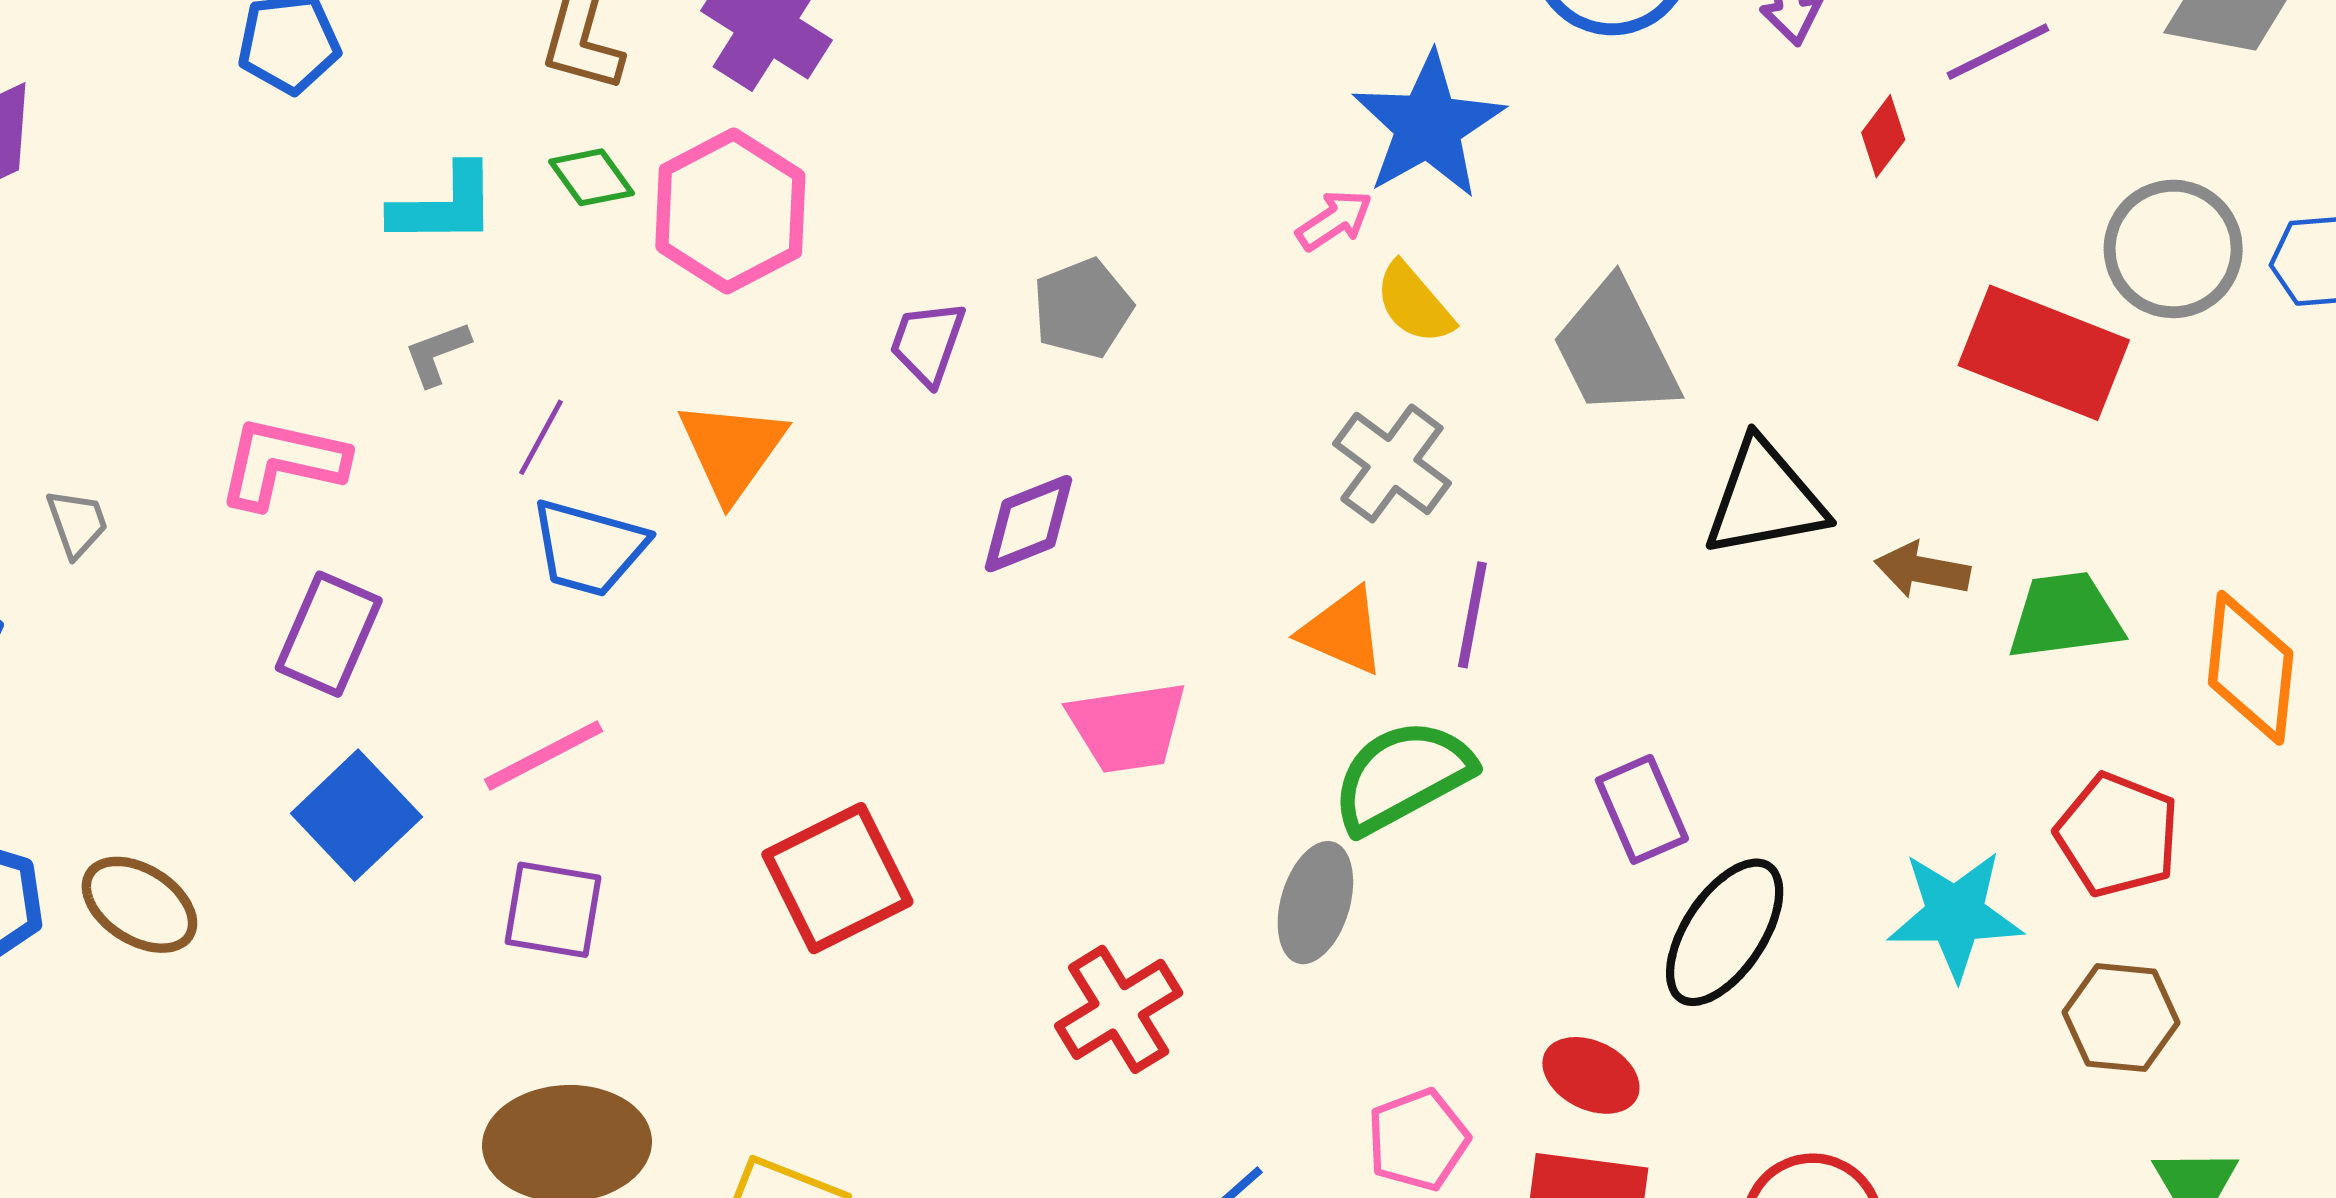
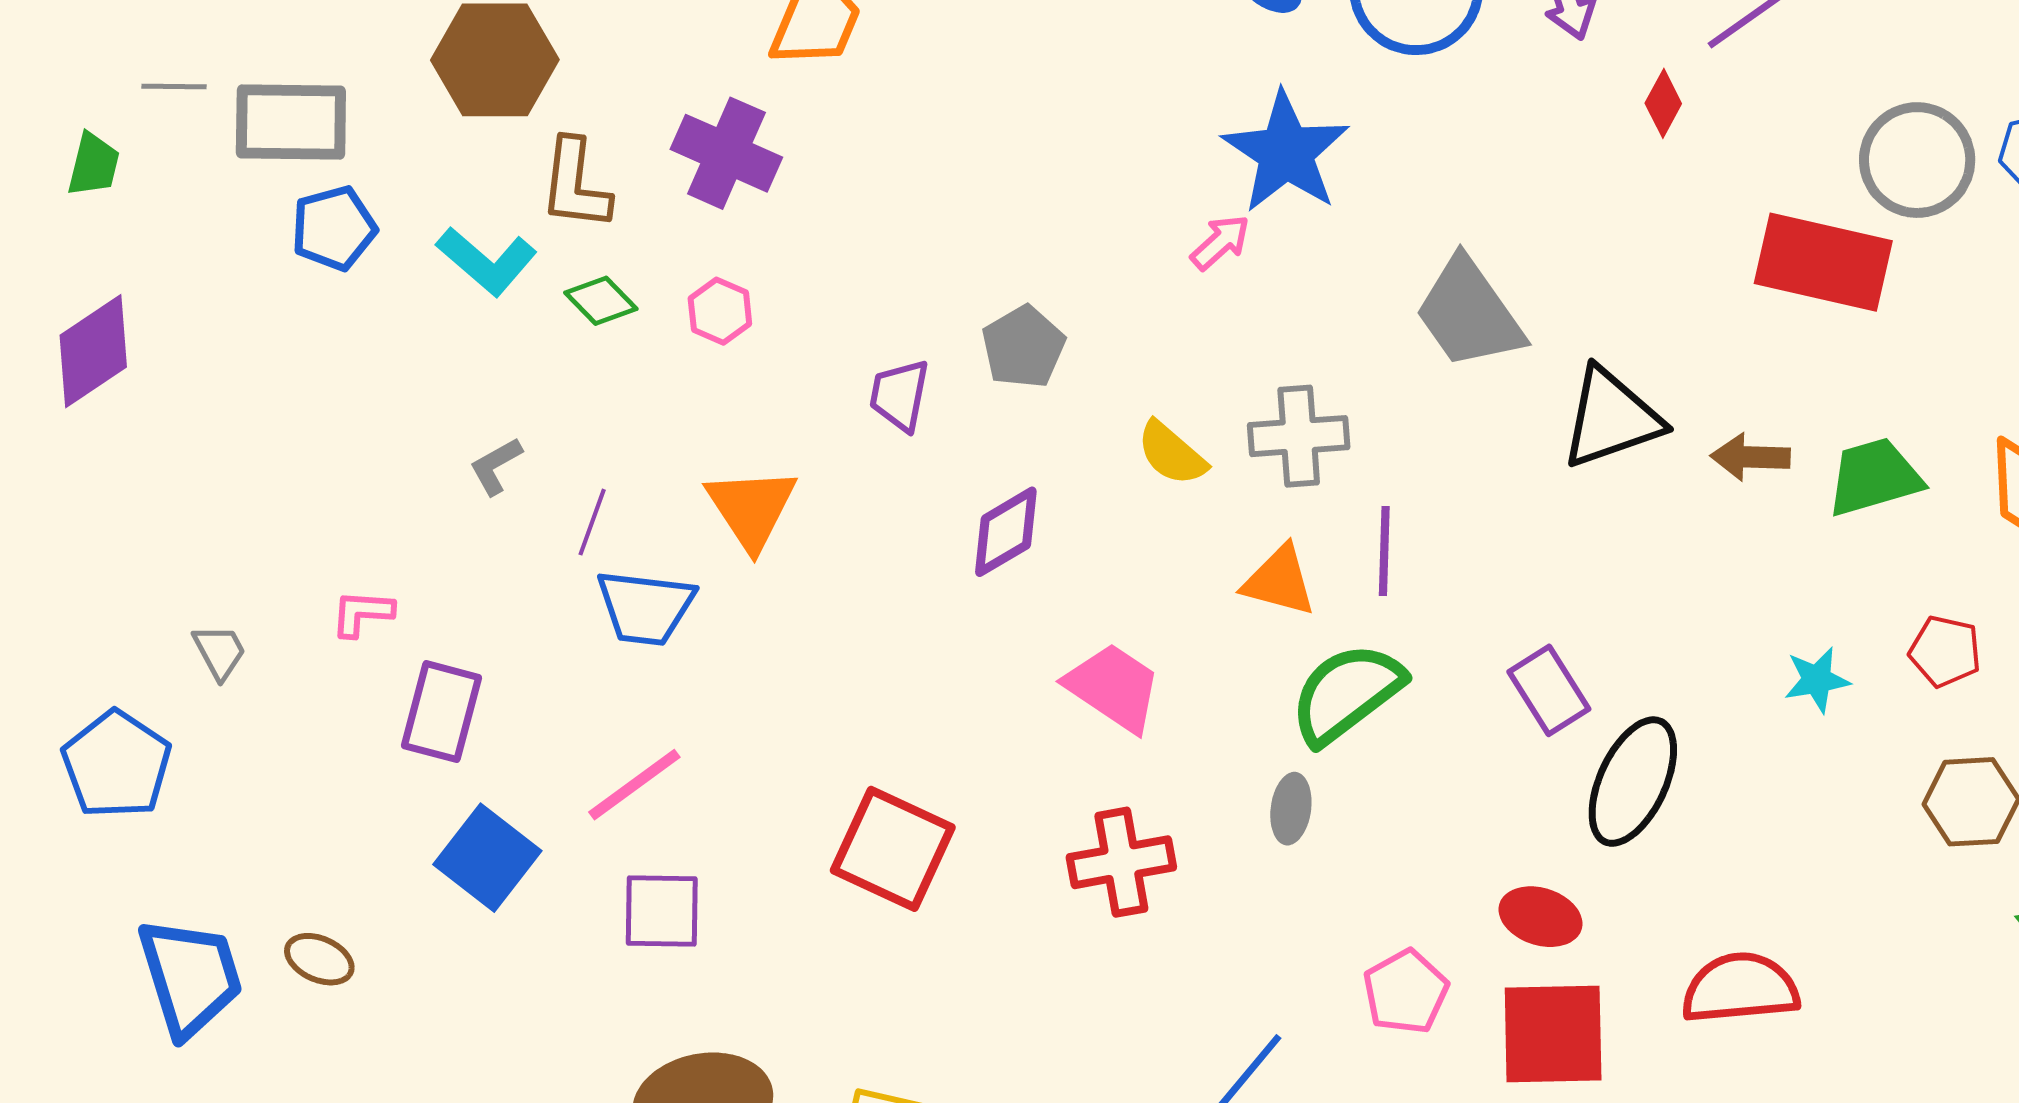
cyan L-shape: (444, 205) -> (487, 261), moved, turned 50
pink hexagon: (730, 211) -> (720, 311), size x0.5
yellow semicircle: (1414, 303) -> (1172, 453), moved
pink L-shape: (282, 462) -> (362, 613), moved, size x0.6
gray cross: (1392, 463) -> (1299, 436), turned -32
pink trapezoid: (1128, 727) -> (1114, 687), turned -129
red pentagon: (2117, 835) -> (1945, 651), size x0.7
red square: (837, 878) -> (893, 849), turned -30
gray ellipse: (1315, 903) -> (1291, 809), size x0.7
brown ellipse: (139, 905) -> (319, 959), size x0.7
cyan star: (1955, 914) -> (1817, 680), moved, size x0.6
red cross: (1119, 1009) -> (1121, 862), moved, turned 30

